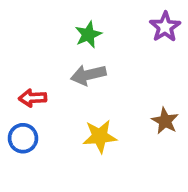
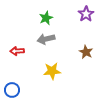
brown star: (165, 121) -> (86, 52), moved
blue circle: (23, 138) -> (12, 90), moved

